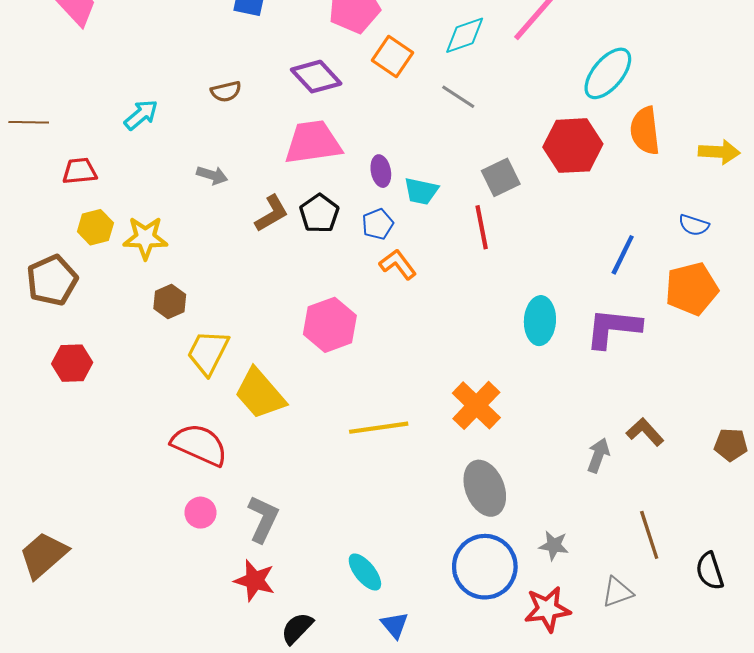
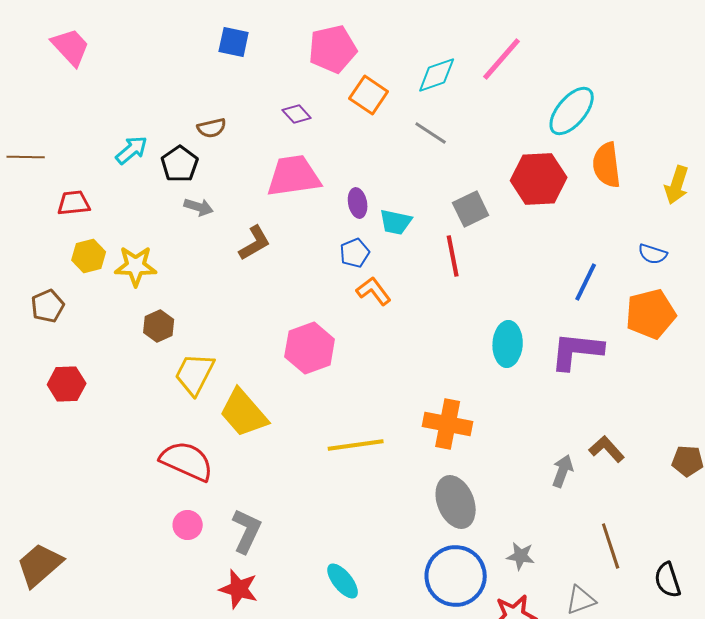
purple diamond: (316, 77) -> (297, 114), size x0.6
yellow arrow: (719, 152) -> (677, 185), turned 105
black pentagon: (319, 213) -> (180, 164), moved
brown pentagon: (52, 280) -> (48, 306), size x0.7
orange cross: (476, 405) -> (448, 424), turned -33

